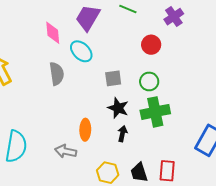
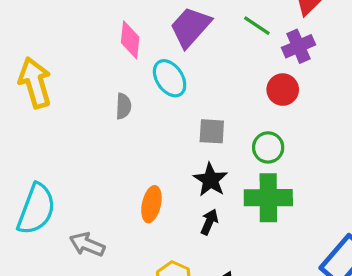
purple cross: (174, 17) -> (298, 46), moved
gray semicircle: (57, 74) -> (123, 106), size x0.7
gray arrow: (66, 151) -> (87, 244), moved

